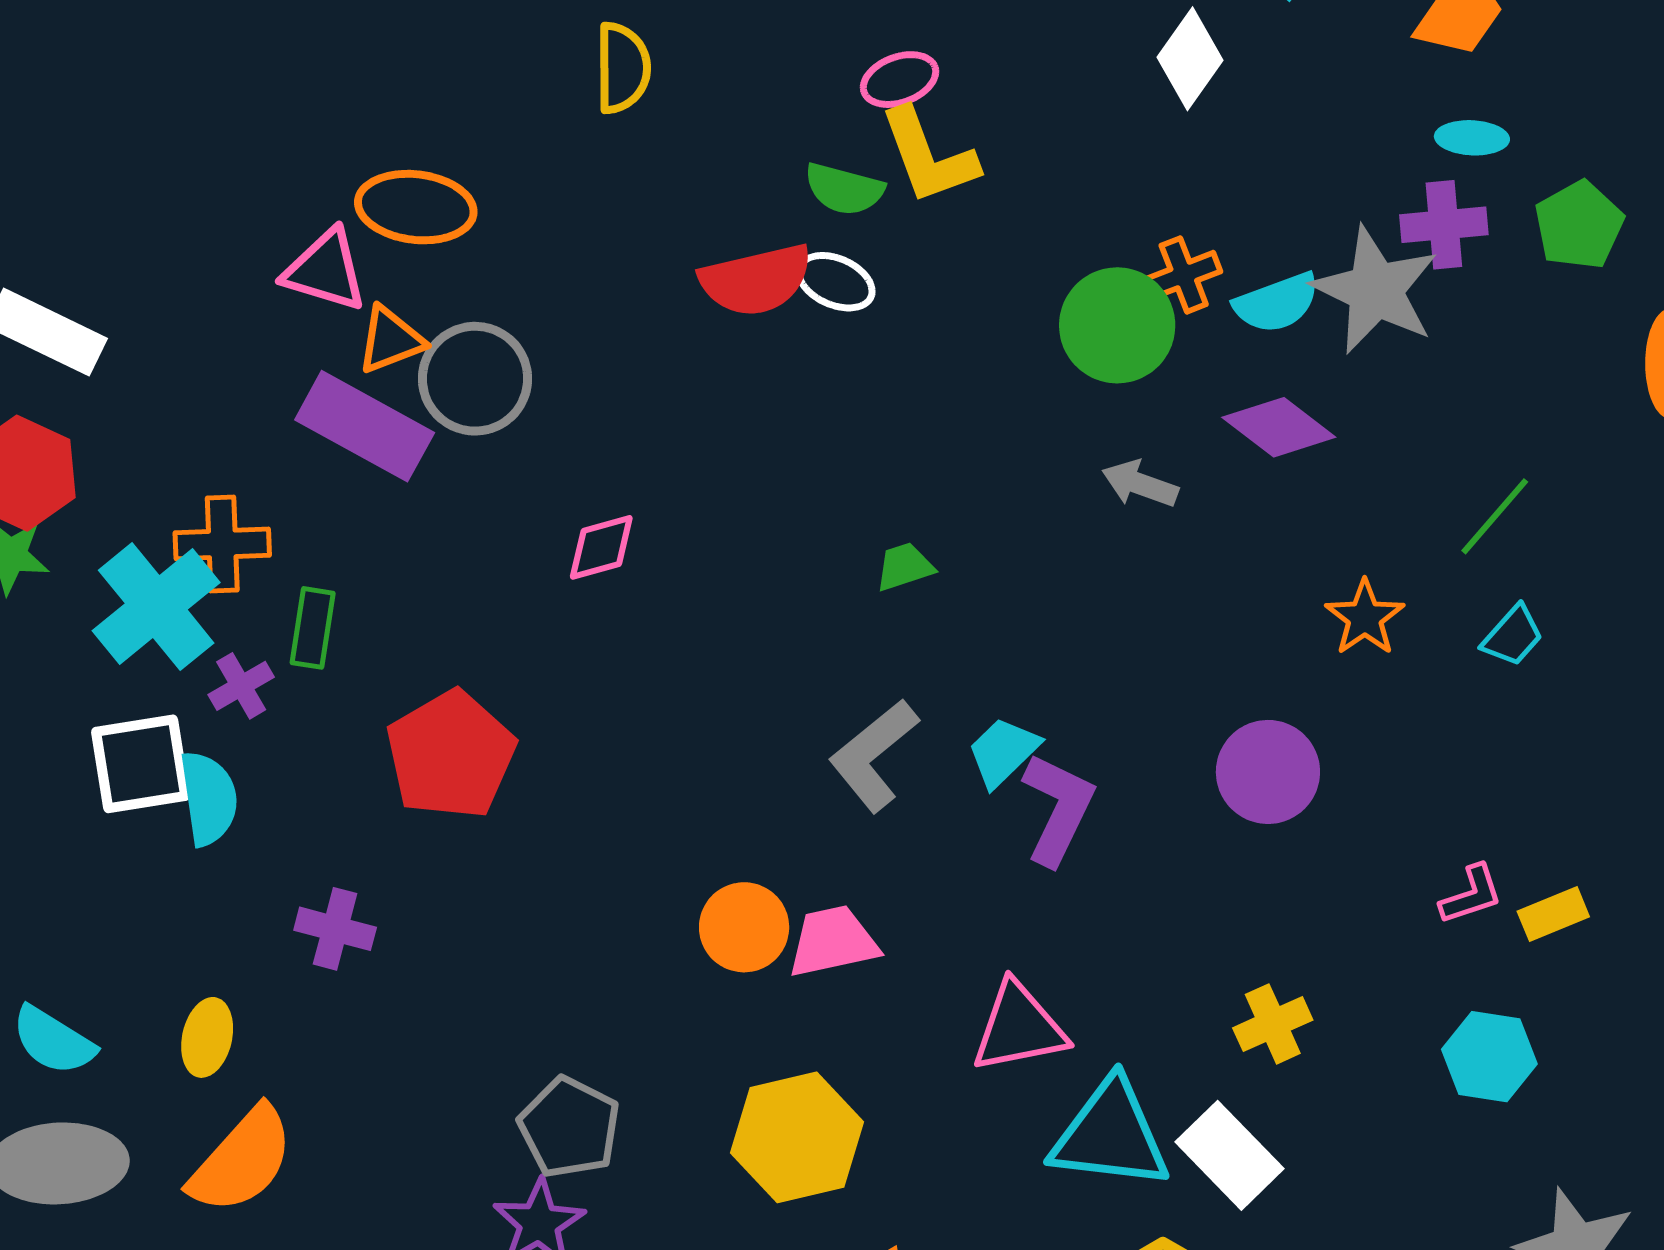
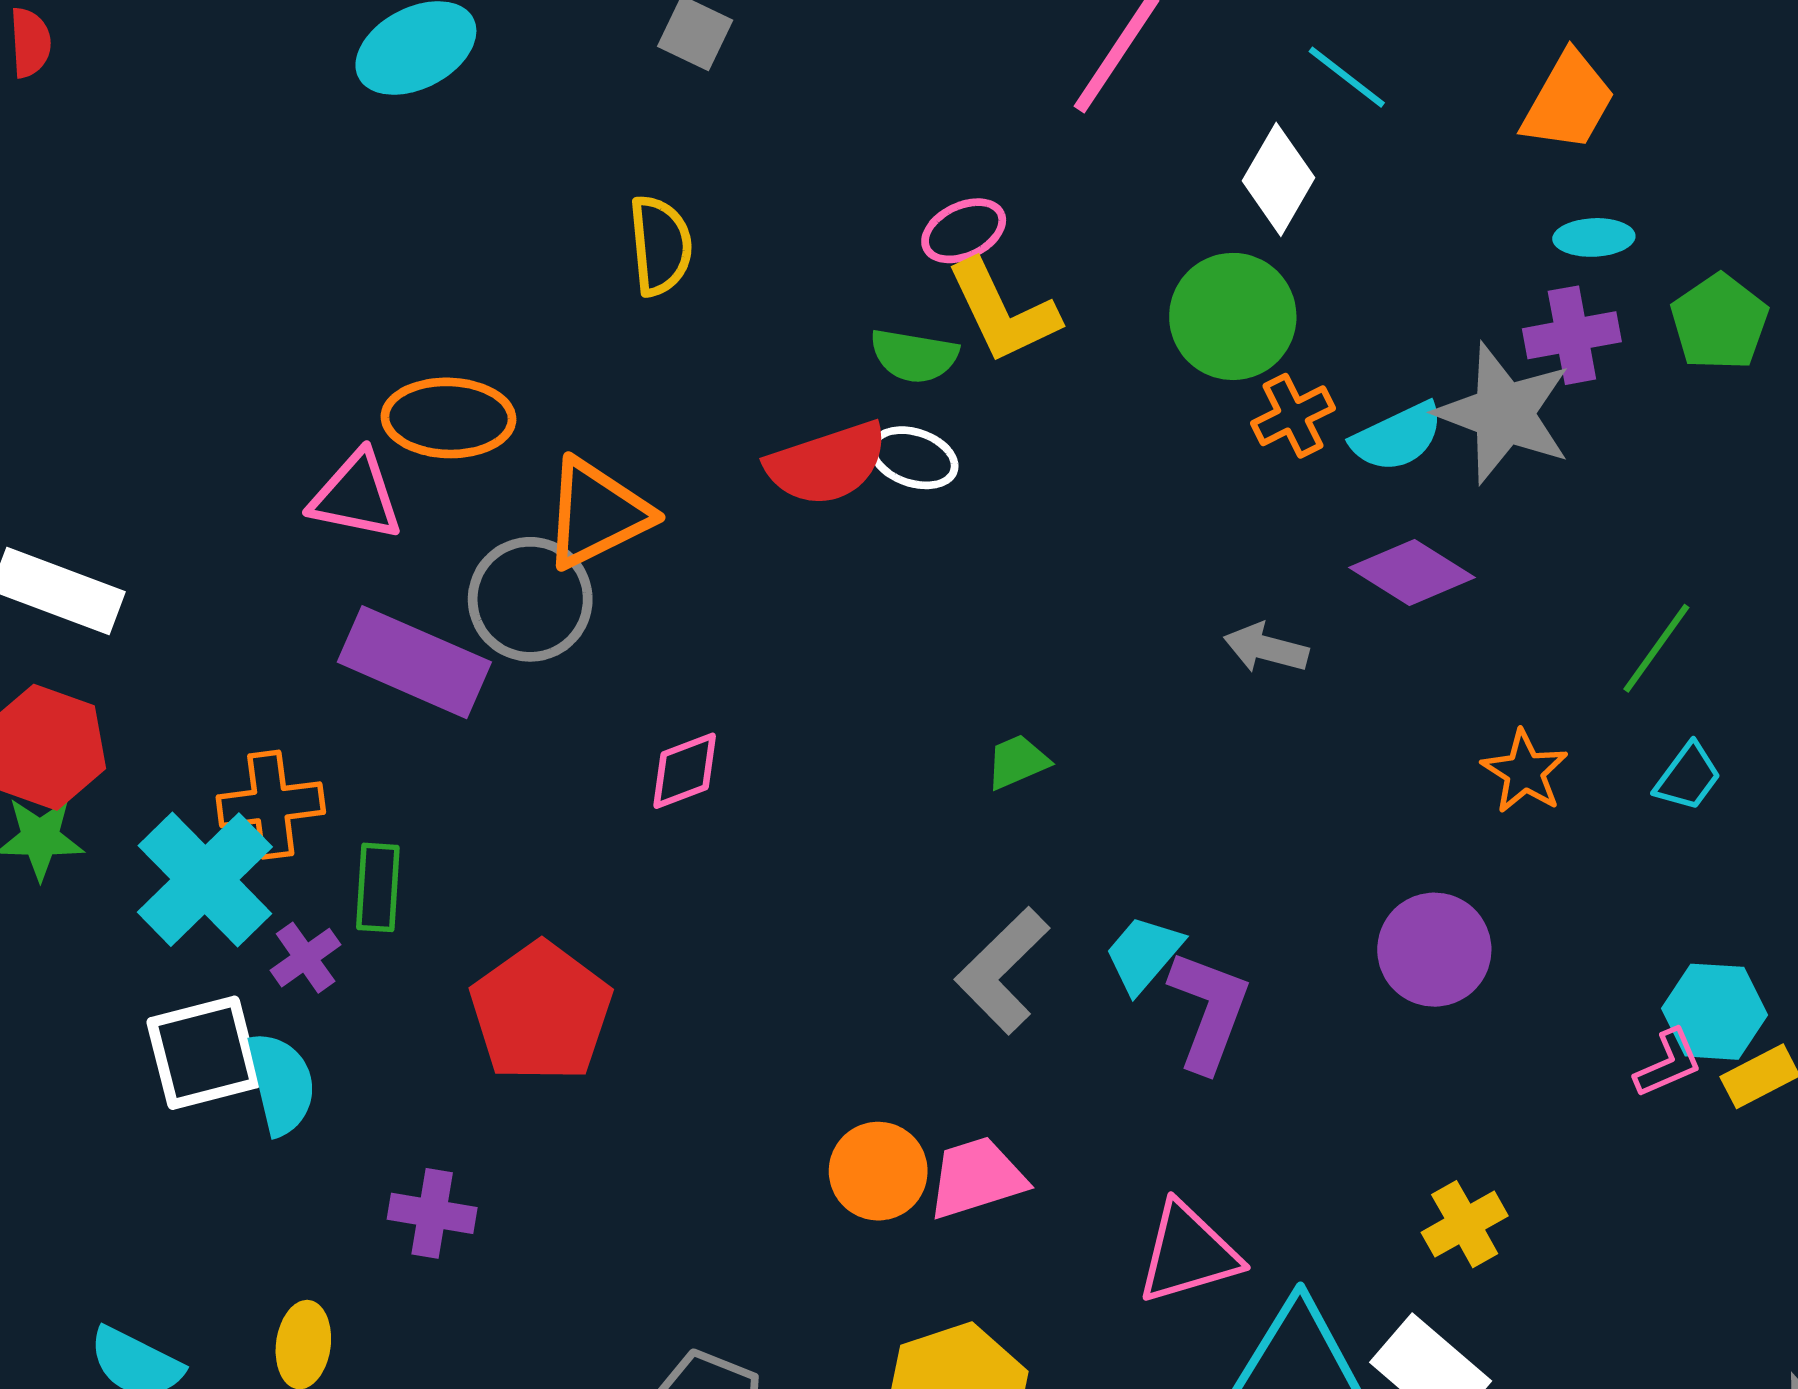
green circle: (1117, 325) -> (1233, 316), moved
orange triangle: (390, 340) -> (597, 513), moved, size x1.5
cyan hexagon: (1489, 1057) -> (1714, 1012), moved

